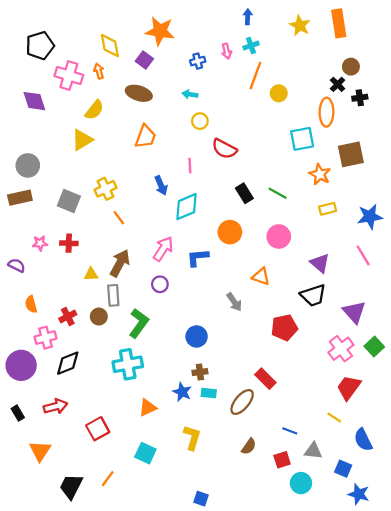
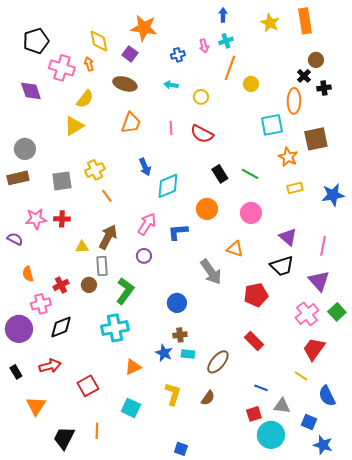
yellow circle: (200, 121) -> (201, 97), moved
pink line: (190, 165) -> (171, 128), moved
gray square: (69, 201) -> (62, 181), turned -30
pink star: (40, 243) -> (36, 219), size x1.5
pink line: (363, 255) -> (323, 246), moved, turned 42
gray arrow: (234, 302) -> (211, 272), size x1.5
red rectangle: (265, 379) -> (254, 341), moved
brown semicircle: (249, 446) -> (208, 398), moved
orange line: (108, 479) -> (97, 431), turned -35
cyan circle: (301, 483) -> (271, 435), size x1.4

